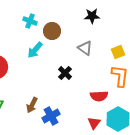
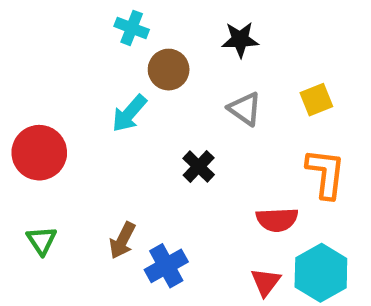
black star: (92, 16) -> (240, 39), moved
cyan cross: (30, 21) -> (132, 28), moved
yellow square: (118, 52) -> (316, 100), moved

